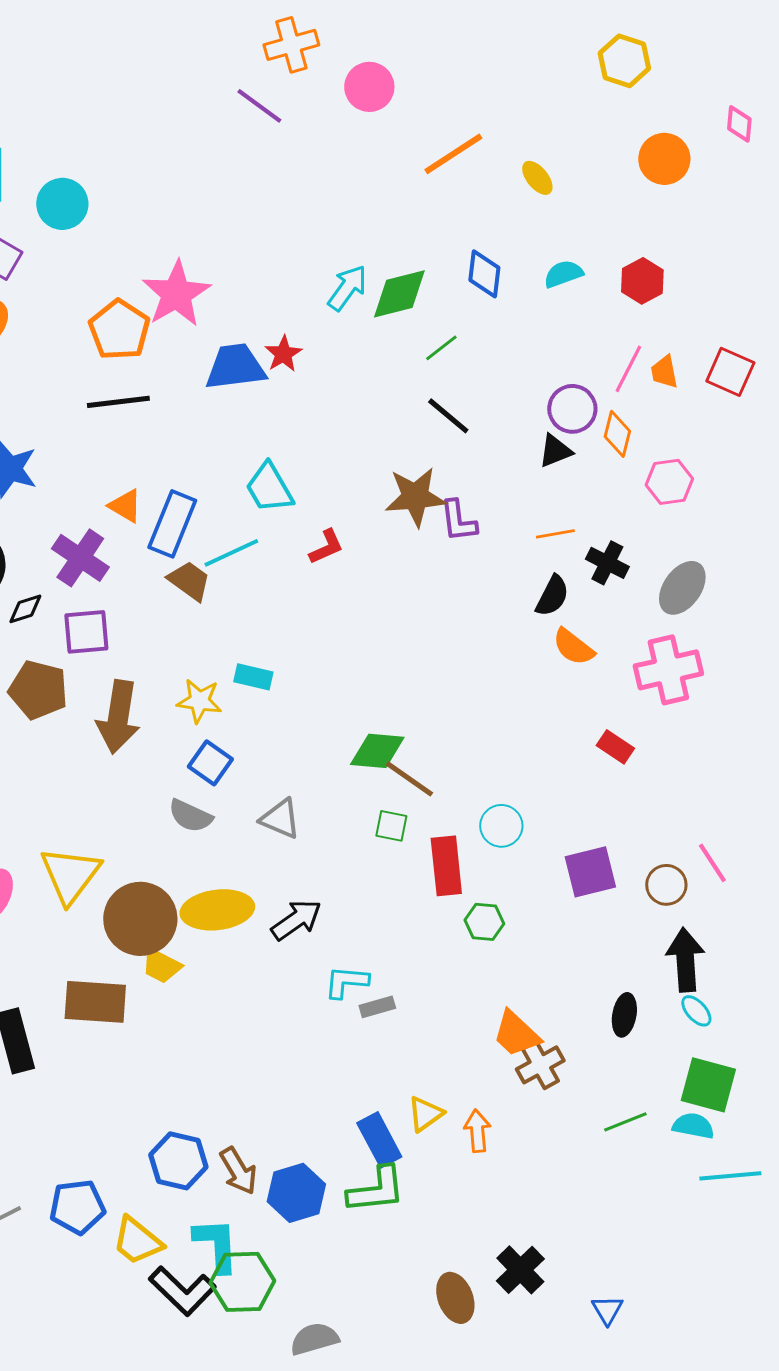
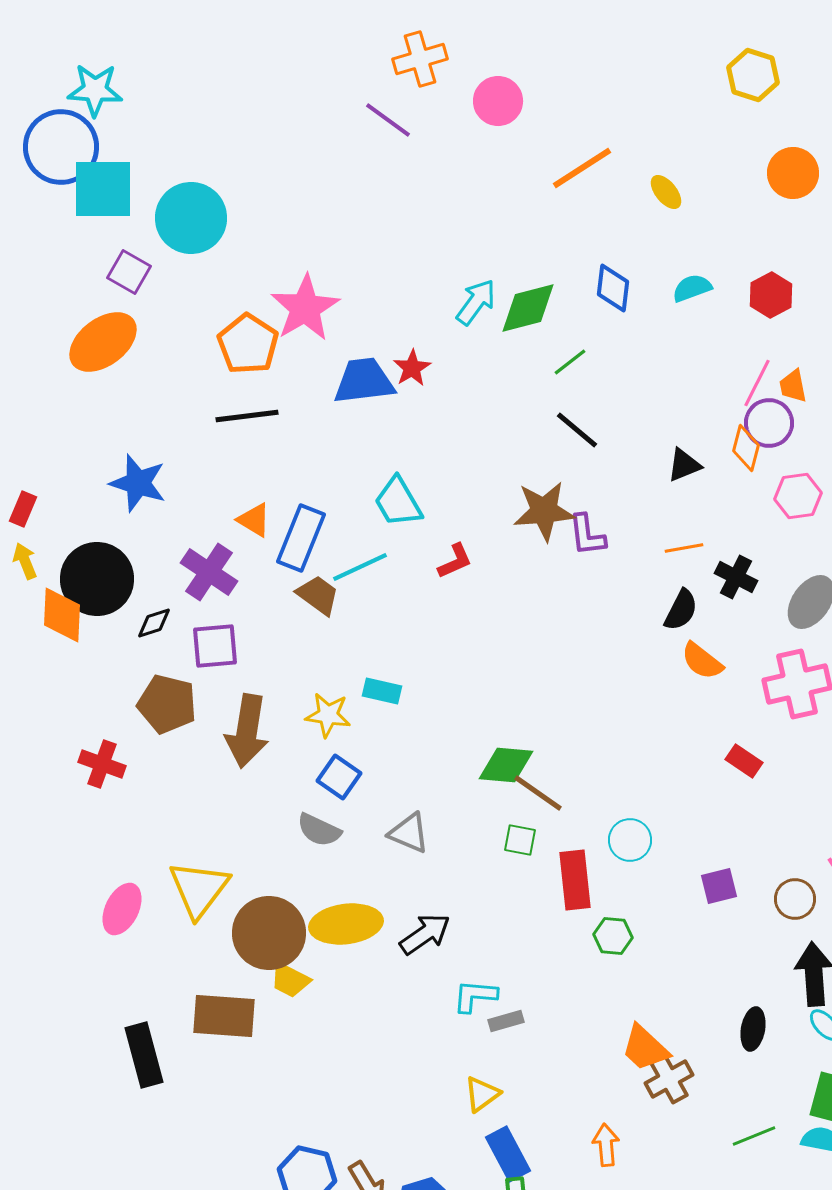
cyan circle: (62, 204) -> (191, 218), size x1.4
purple circle: (572, 409) -> (769, 423), moved
purple square: (590, 872) -> (719, 886), size x0.7
yellow triangle: (425, 1114) -> (482, 1094), moved

